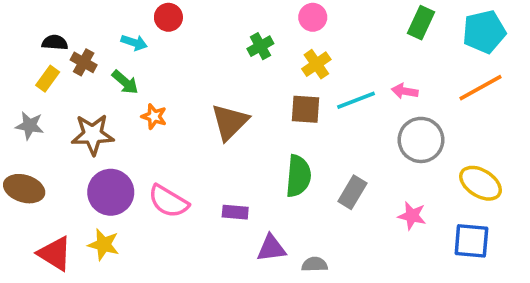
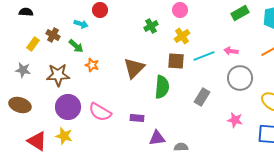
green rectangle: (421, 23) -> (240, 13), turned 36
black semicircle: (55, 43) -> (26, 12), moved
green semicircle: (298, 176) -> (162, 87), moved
gray rectangle: (352, 192) -> (202, 97), moved

